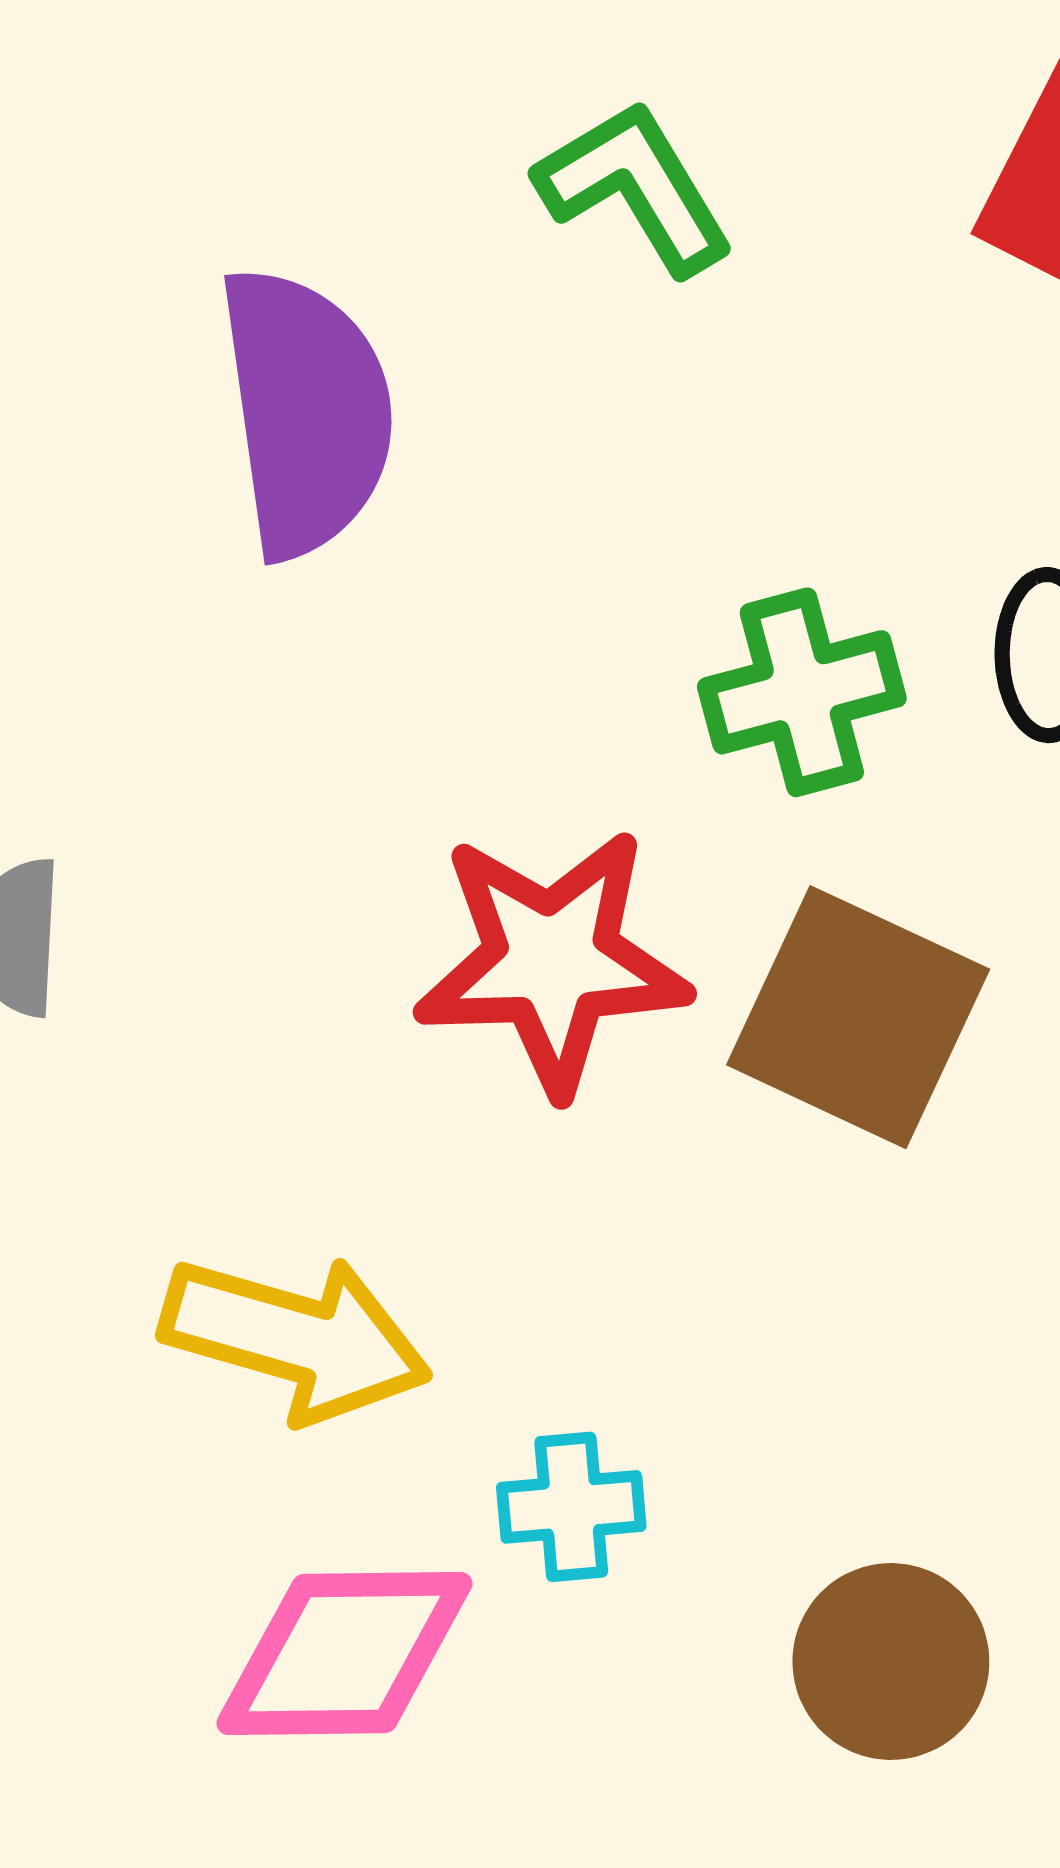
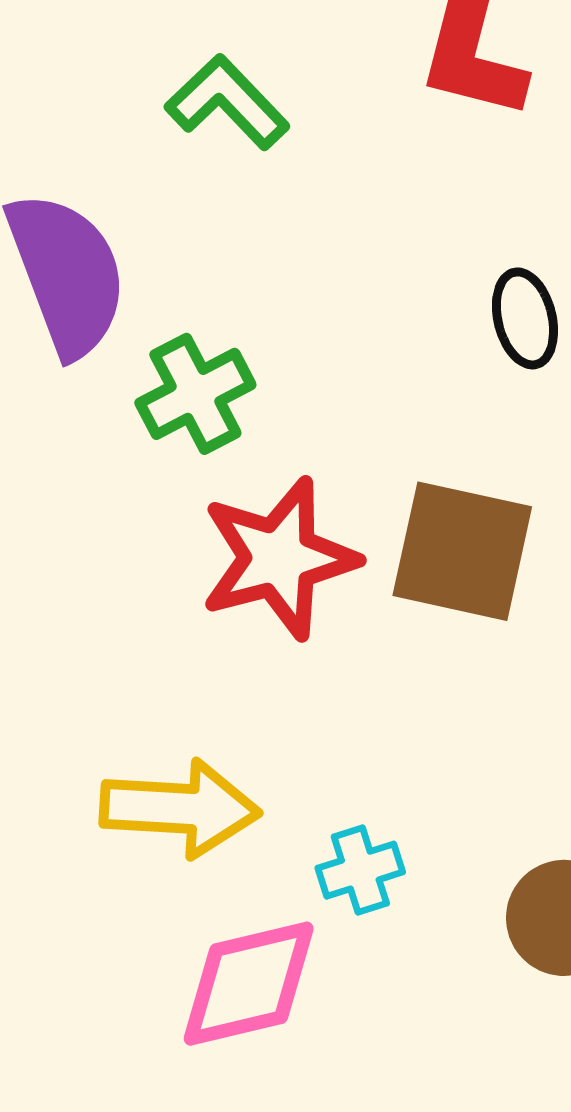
green cross: (802, 692) -> (195, 394), moved

